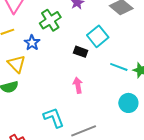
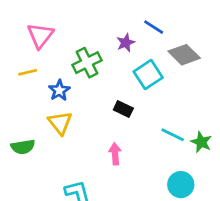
cyan square: (98, 36) -> (148, 75), moved
yellow triangle: (17, 64) -> (60, 123), moved

